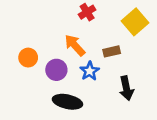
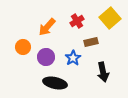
red cross: (87, 12) -> (77, 21), moved
orange arrow: (75, 45) -> (47, 27), moved, turned -96

